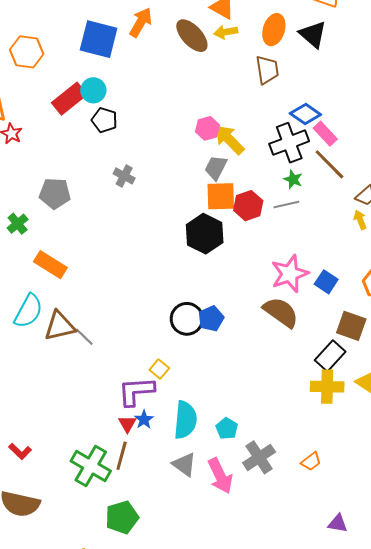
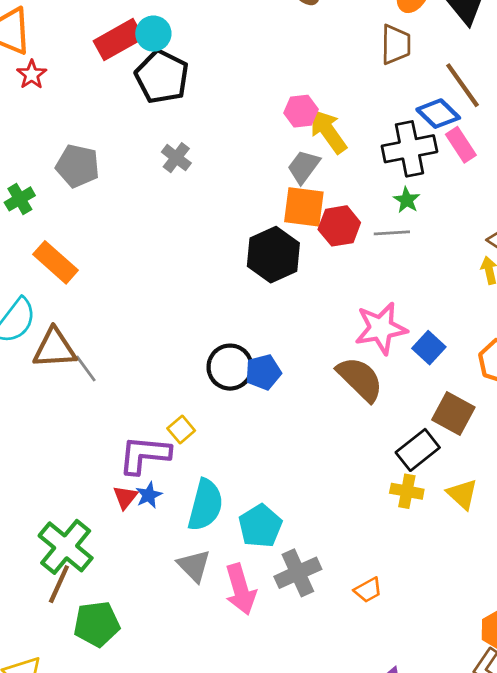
black pentagon: (104, 120) -> (162, 77), size x1.5
brown line: (329, 164) -> (463, 85), moved
yellow cross: (327, 387) -> (407, 491), size x0.7
cyan pentagon: (227, 428) -> (260, 526), size x1.4
brown line: (122, 456) -> (59, 584), moved

